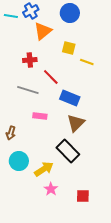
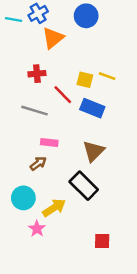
yellow square: (69, 48) -> (85, 80), moved
blue rectangle: (70, 98) -> (92, 108), moved
brown arrow: (11, 133) -> (38, 163), moved, turned -144
pink star: (51, 189) -> (37, 229), moved

